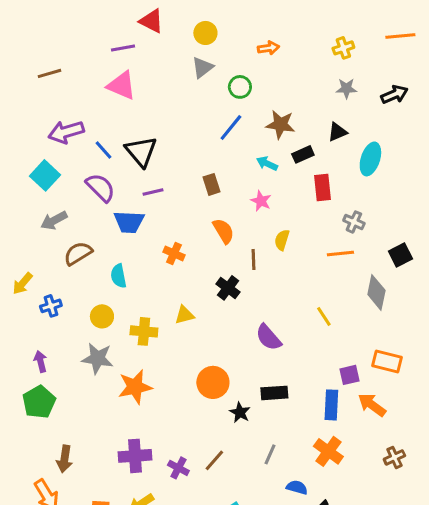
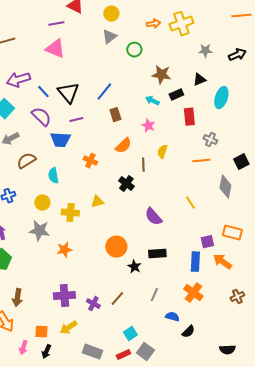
yellow cross: (343, 48) -> (181, 24), moved, size x1.6
blue line: (231, 127) -> (104, 92), moved
orange semicircle: (223, 231) -> (123, 146), turned 78
orange star: (135, 387) -> (64, 250), size x0.7

